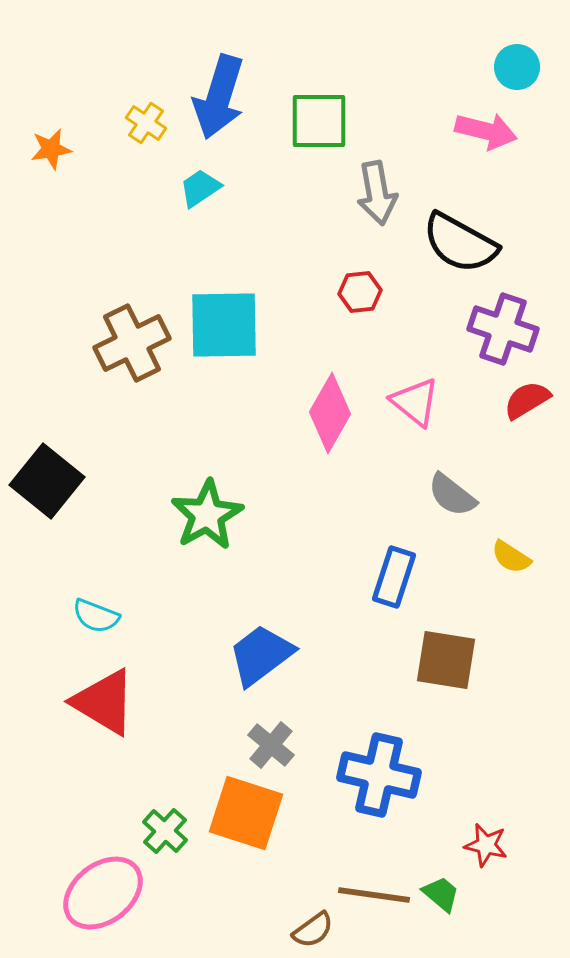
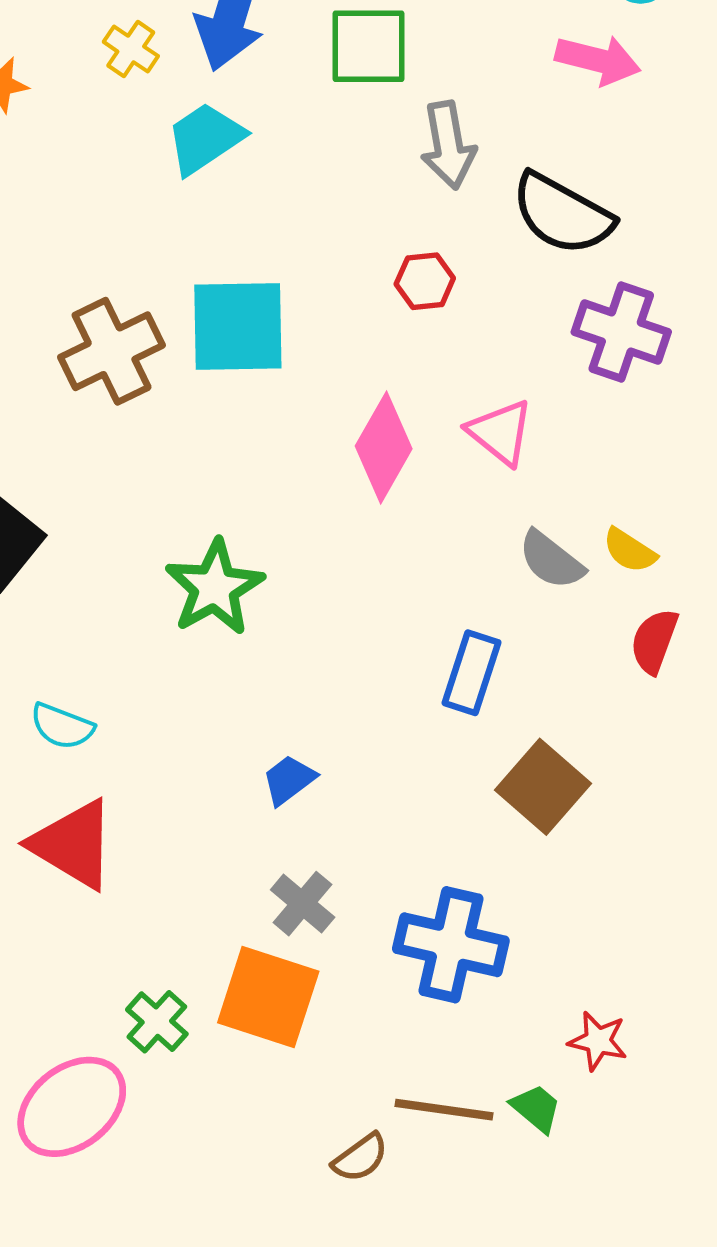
cyan trapezoid: (200, 188) -> (205, 138), size x1.4
red semicircle: (527, 400) -> (654, 641), moved, turned -39
yellow semicircle: (511, 557) -> (630, 550), moved
blue trapezoid: (261, 655) -> (289, 780), size x0.6
brown square: (446, 660) -> (543, 787), turned 32

